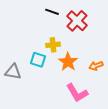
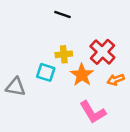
red cross: (77, 21) -> (102, 52), moved

